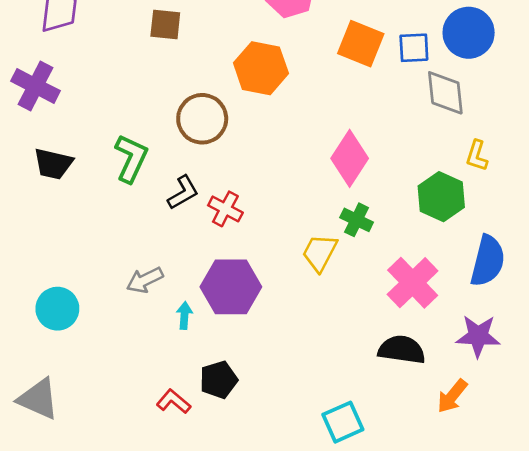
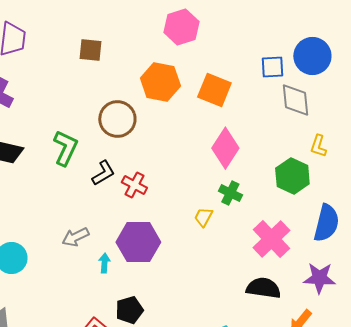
orange square: (361, 44) -> (214, 90), moved
yellow trapezoid: (320, 253) -> (203, 217), size x0.7

